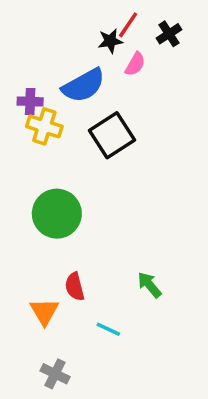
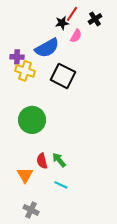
black square: (112, 135) -> (63, 76), turned -30
green arrow: (149, 285) -> (59, 160), moved

